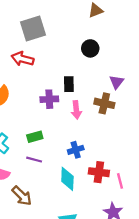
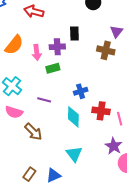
pink arrow: (76, 110) -> (37, 52), moved
green rectangle: (35, 137) -> (53, 68), moved

